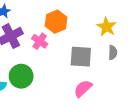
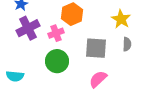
pink cross: (40, 41) -> (56, 33), turned 35
green circle: (21, 76) -> (57, 61), moved

